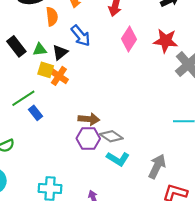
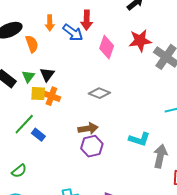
blue arrow: (81, 36) -> (73, 33), moved
green triangle: (40, 50) -> (28, 76), turned -32
gray diamond: (111, 136) -> (99, 93), moved
cyan L-shape: (118, 159) -> (139, 139), moved

